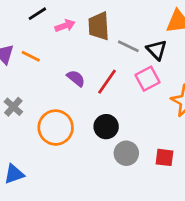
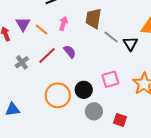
pink arrow: (65, 26) -> (63, 23), moved, turned -64
pink square: (148, 79) -> (110, 79), moved
red line: (107, 82) -> (47, 56), moved
orange circle: (56, 128) -> (58, 95), moved

